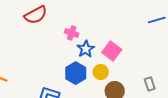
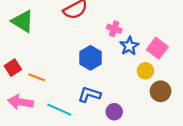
blue hexagon: (76, 73) -> (90, 58), moved

